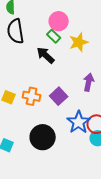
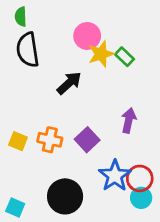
green rectangle: (54, 36) -> (125, 57), moved
yellow star: (79, 42) -> (101, 54), moved
black arrow: (46, 55) -> (69, 83), turned 96

